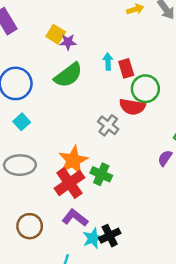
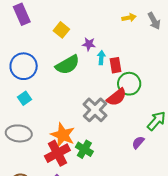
purple star: (68, 42) -> (89, 44), moved
red semicircle: (132, 107) -> (117, 97), turned -55
gray cross: (108, 125) -> (95, 110), size x1.4
orange star: (73, 160) -> (63, 135), turned -30

